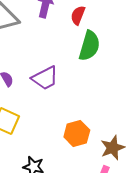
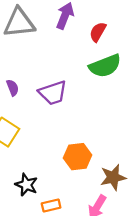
green semicircle: (89, 46) -> (105, 66), turned 44

